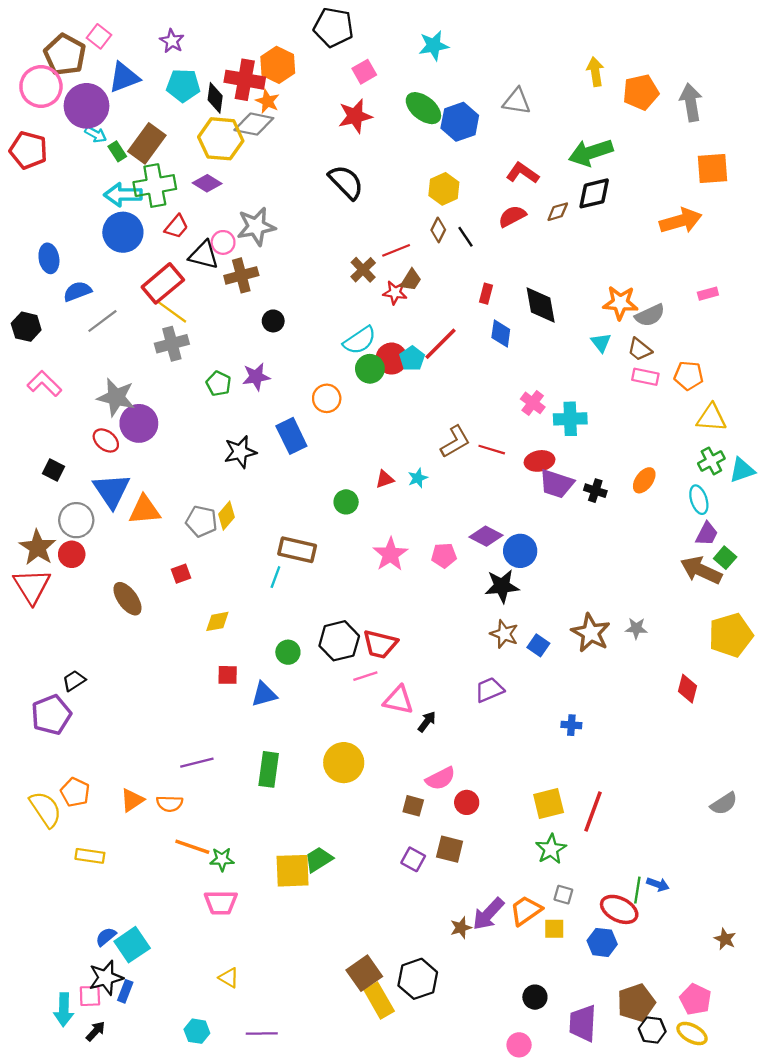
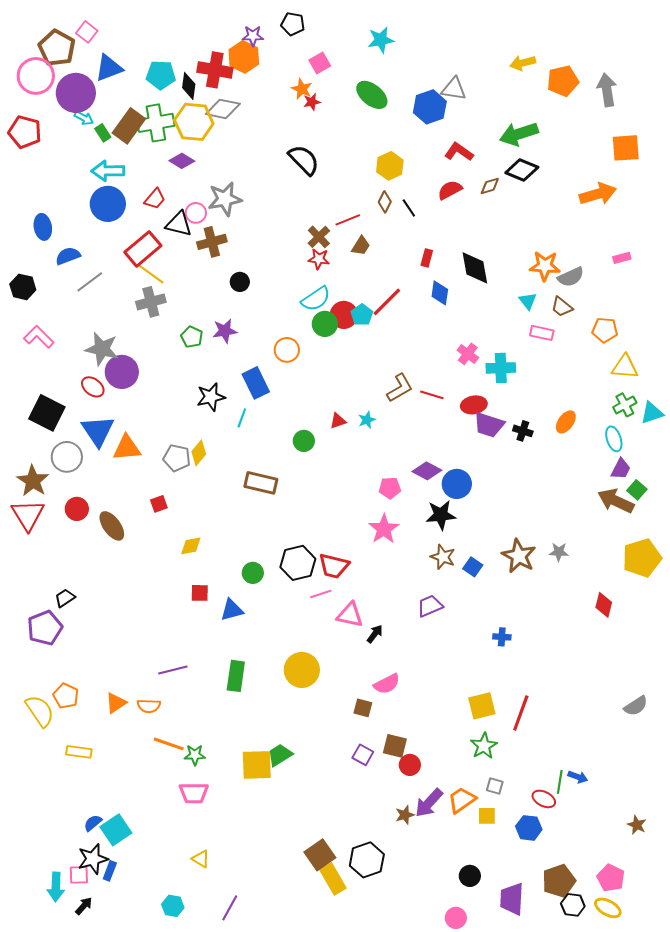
black pentagon: (333, 27) -> (293, 24), size x0.7
purple star: (172, 41) -> (253, 36), moved, turned -30
yellow arrow: (595, 72) -> (523, 63), turned -95
orange star: (267, 101) -> (302, 89), moved
red star: (355, 116) -> (312, 102), size x0.6
blue hexagon: (460, 122) -> (430, 107), moved
green cross: (155, 186) -> (156, 123), moved
black diamond: (594, 193) -> (522, 170), turned 36
red star: (395, 293) -> (319, 259), moved
pink rectangle: (645, 377) -> (542, 333), moved
black square: (53, 470) -> (47, 413), size x1.8
red circle: (72, 554) -> (77, 509), moved
pink star: (390, 554) -> (384, 529), moved
cyan line: (275, 577) -> (242, 418), moved
red circle: (467, 802) -> (410, 765), moved
red ellipse: (619, 909) -> (544, 799), size x0.7
purple line: (262, 1033) -> (230, 908), turned -60

